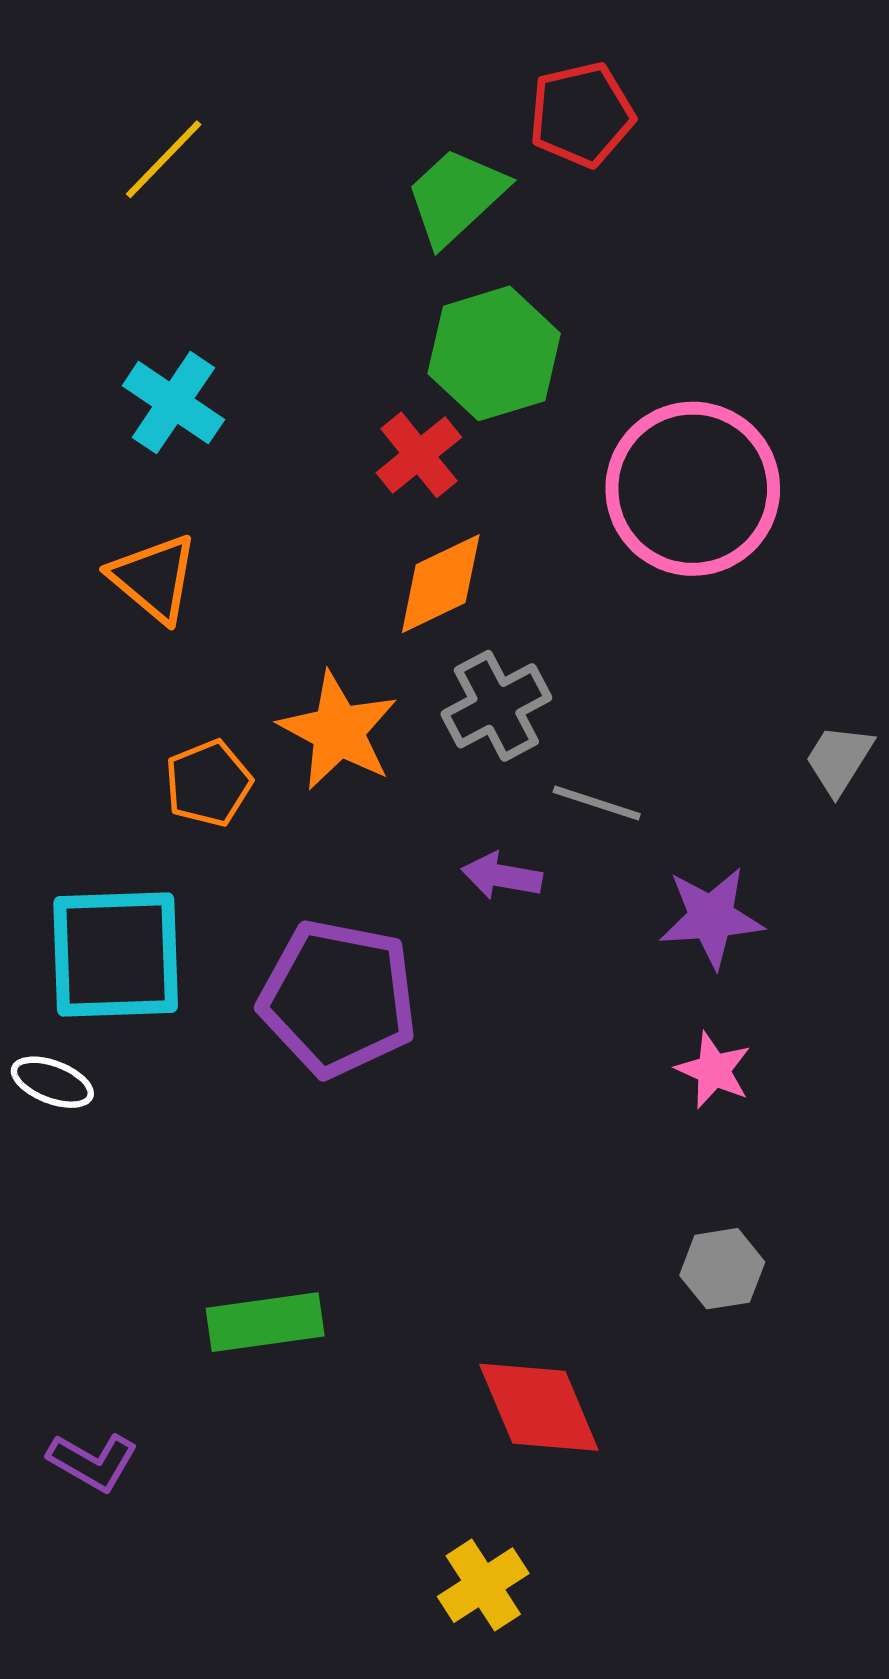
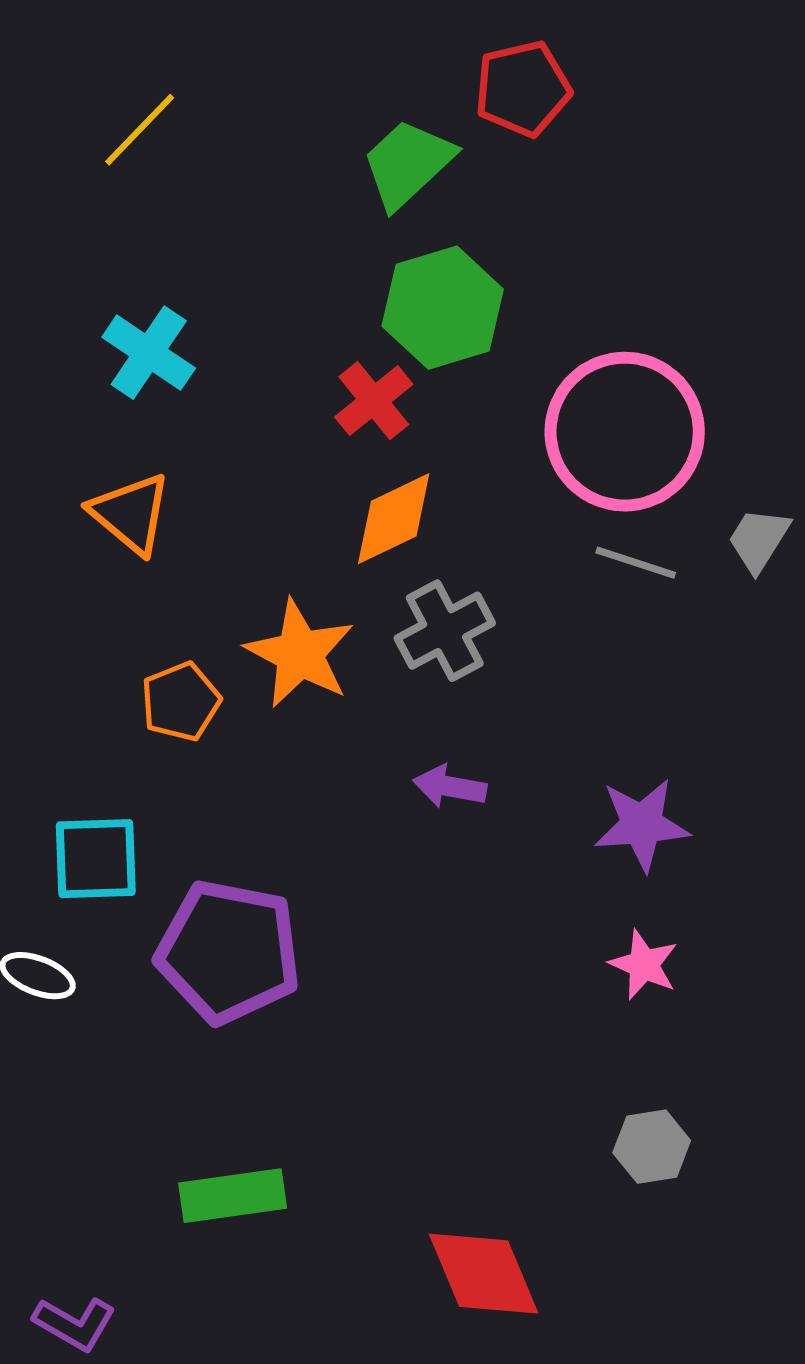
gray trapezoid: (839, 759) -> (759, 540), moved
gray line: (597, 803) -> (636, 563), moved
cyan square: (116, 955) -> (96, 859), size x0.7
purple pentagon: (338, 998) -> (229, 952), moved

